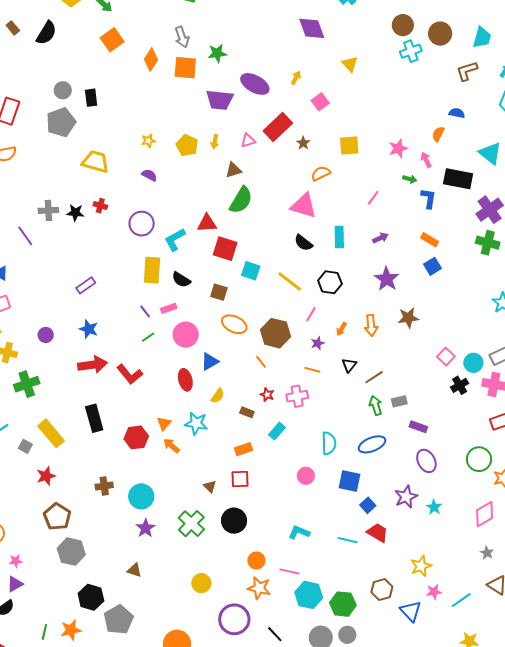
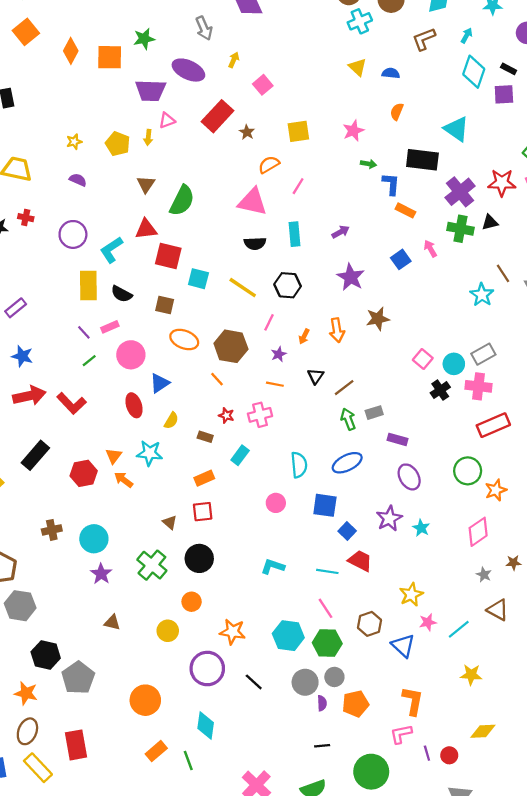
gray arrow: (182, 37) -> (204, 28), moved
yellow triangle: (350, 64) -> (358, 67), moved
blue semicircle: (457, 113) -> (391, 73), moved
pink triangle: (248, 141) -> (167, 120), moved
pink arrow: (426, 160) -> (430, 249), moved
brown triangle: (234, 170) -> (146, 184), moved, turned -36
pink line: (373, 198) -> (298, 186), moved
orange rectangle: (430, 240) -> (405, 210), moved
black semicircle: (303, 243) -> (255, 243), turned -36
black rectangle: (94, 418) -> (35, 455), turned 60
orange circle: (256, 561) -> (192, 602), moved
brown triangle: (134, 570) -> (112, 622), moved
pink line: (289, 571) -> (325, 608), moved, turned 48
orange star: (71, 630) -> (26, 693), turned 30

